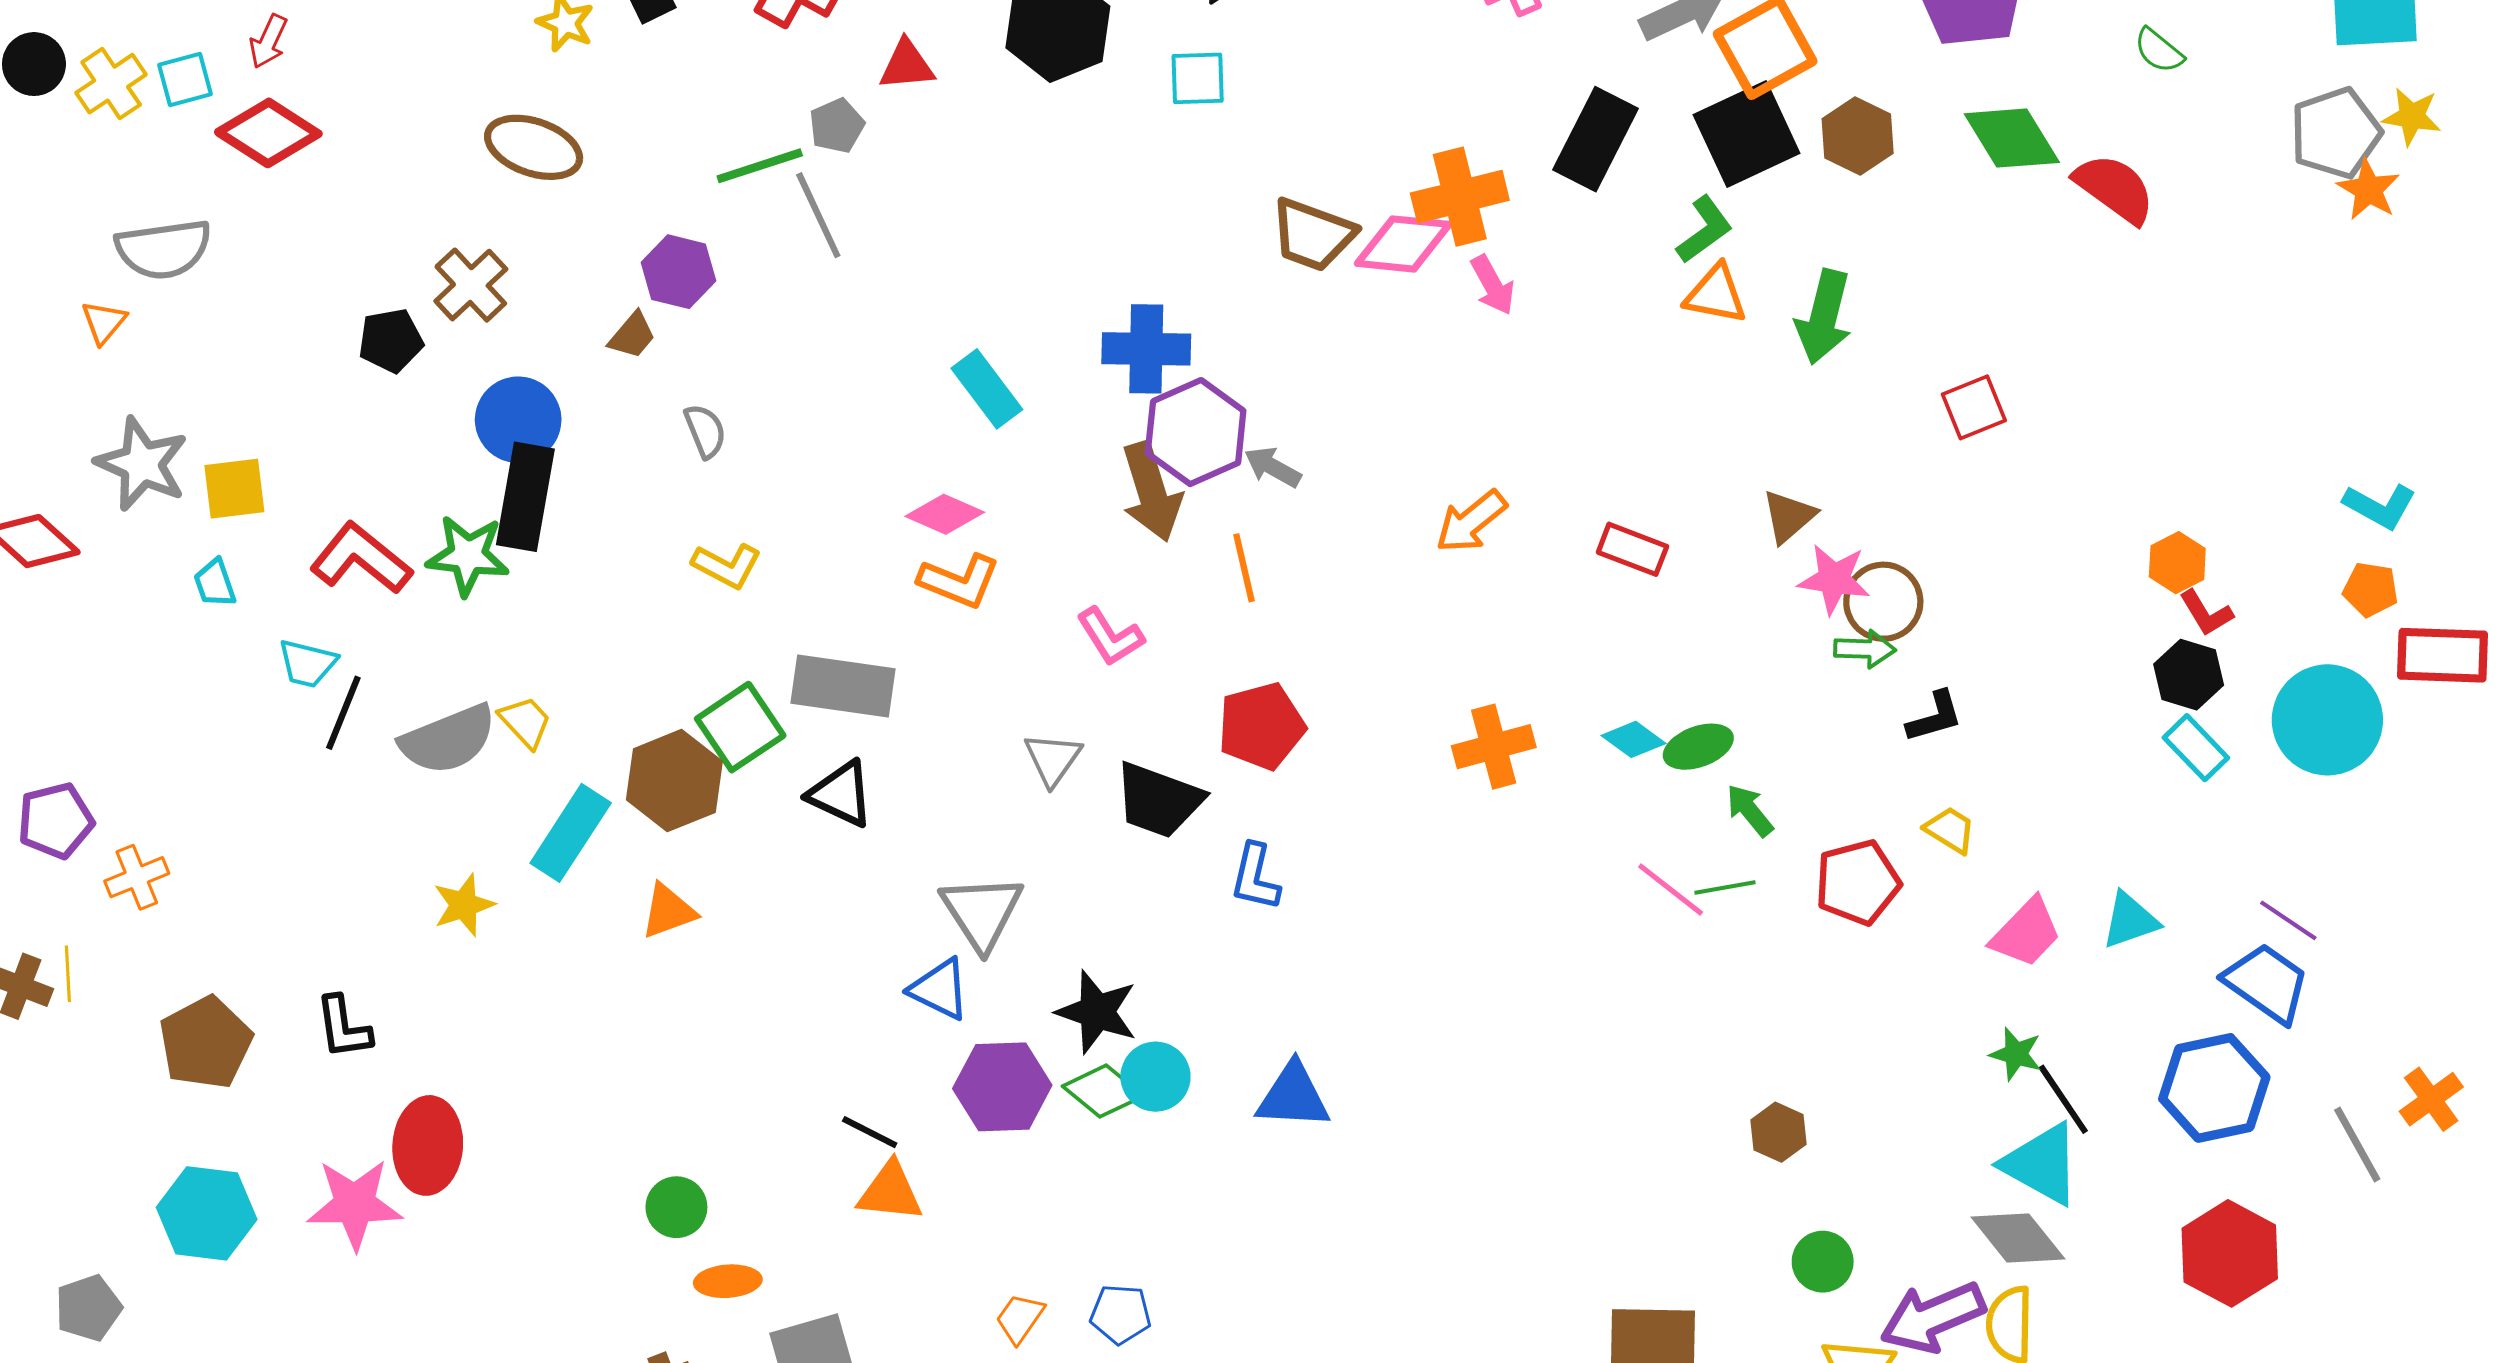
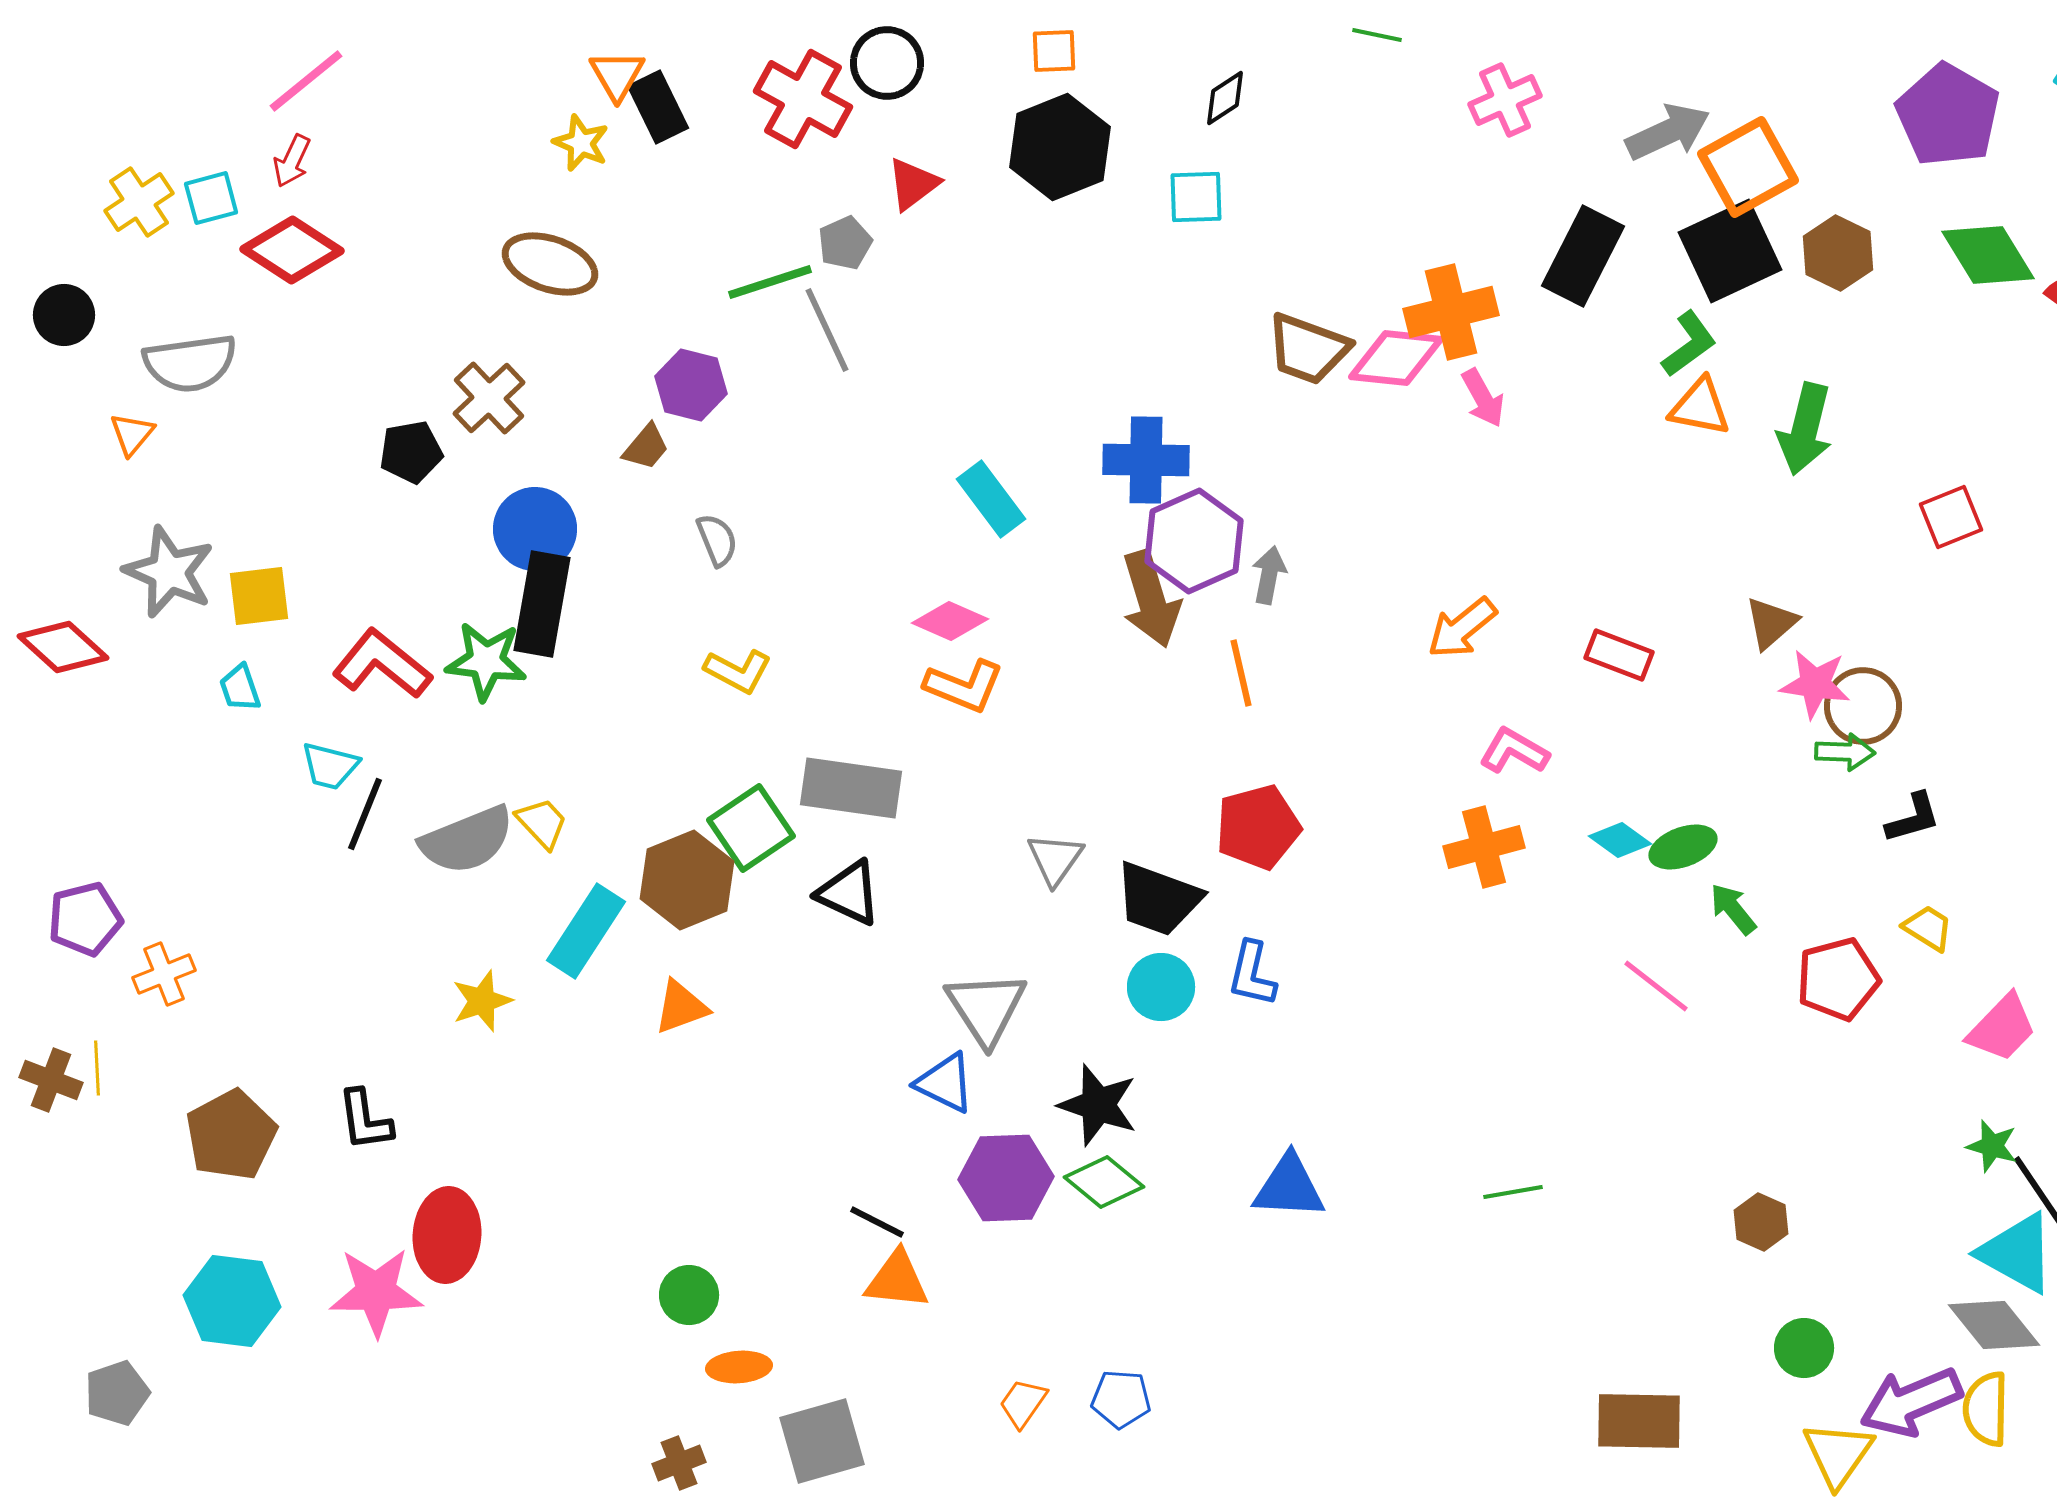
black circle: (34, 64) -> (64, 315), moved
red triangle: (907, 65) -> (913, 184), turned -32
gray arrow: (1273, 467) -> (1269, 575), turned 72
pink L-shape: (1110, 637) -> (1514, 751), moved, turned 152
green line: (1725, 887) -> (1513, 1192), moved
cyan circle: (1155, 1077) -> (1161, 987), moved

